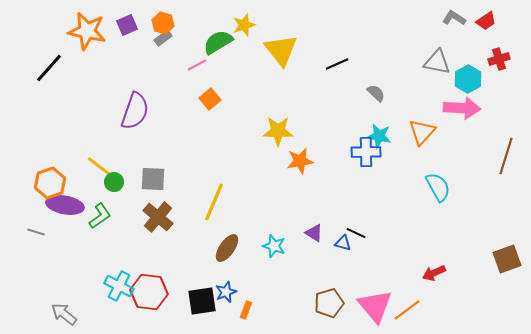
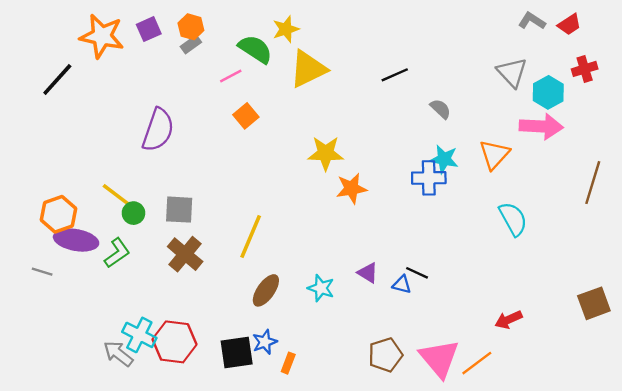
green semicircle: (218, 42) -> (255, 49), turned 64
yellow triangle: (281, 50) -> (308, 69), moved, turned 42
gray triangle: (437, 62) -> (512, 72), turned 36
gray arrow: (64, 314) -> (118, 354), moved

